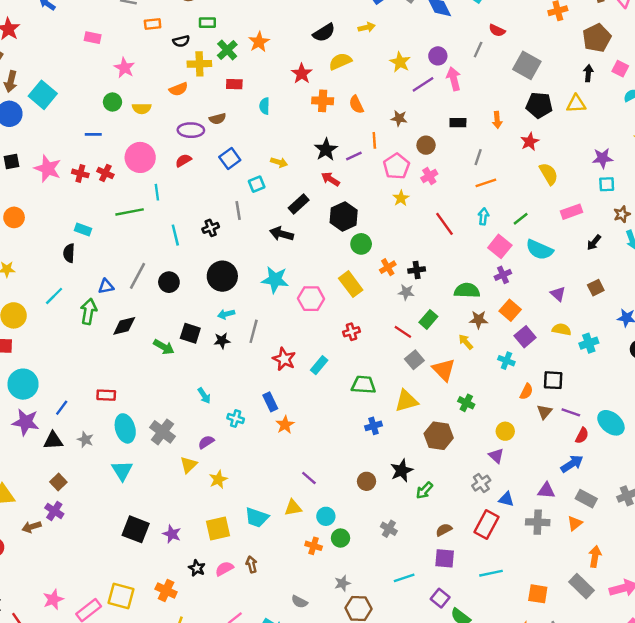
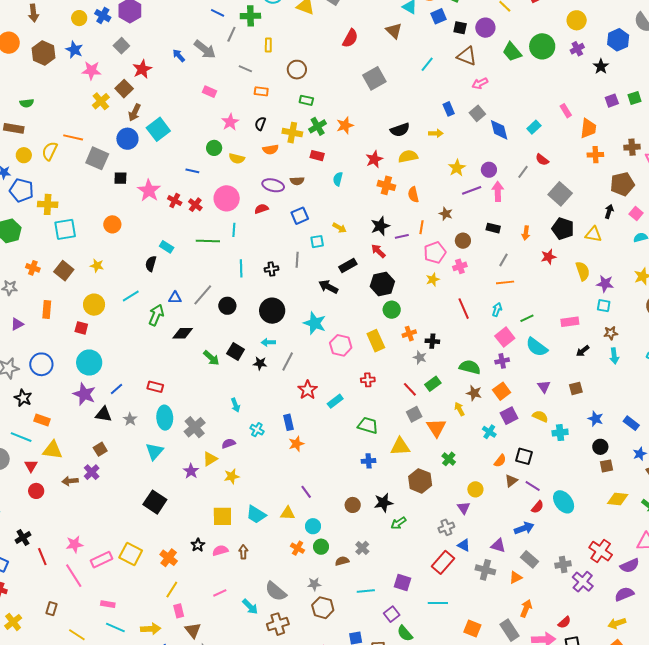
black semicircle: (181, 41) -> (260, 124), moved, turned 112
yellow semicircle: (549, 174) -> (583, 271), moved
brown semicircle: (444, 530) -> (342, 561), moved
purple star: (172, 534) -> (191, 471), moved
gray semicircle: (299, 602) -> (276, 591), size x1.6

